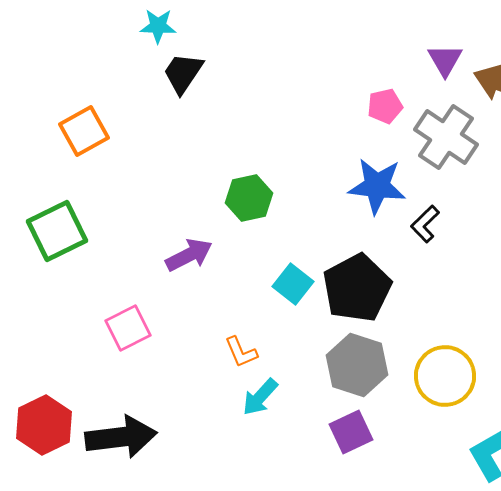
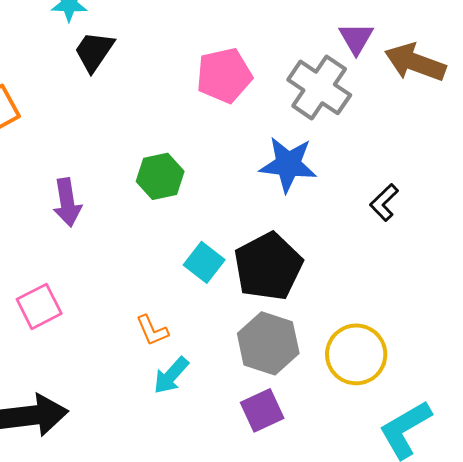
pink pentagon: (385, 106) -> (224, 75), moved, size x1.6
gray cross: (446, 137) -> (319, 87), moved
black L-shape: (425, 224) -> (384, 202), moved
purple arrow: (189, 255) -> (67, 202), moved, turned 108

